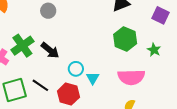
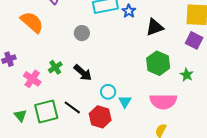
green cross: (22, 46) -> (55, 67), size x0.6

